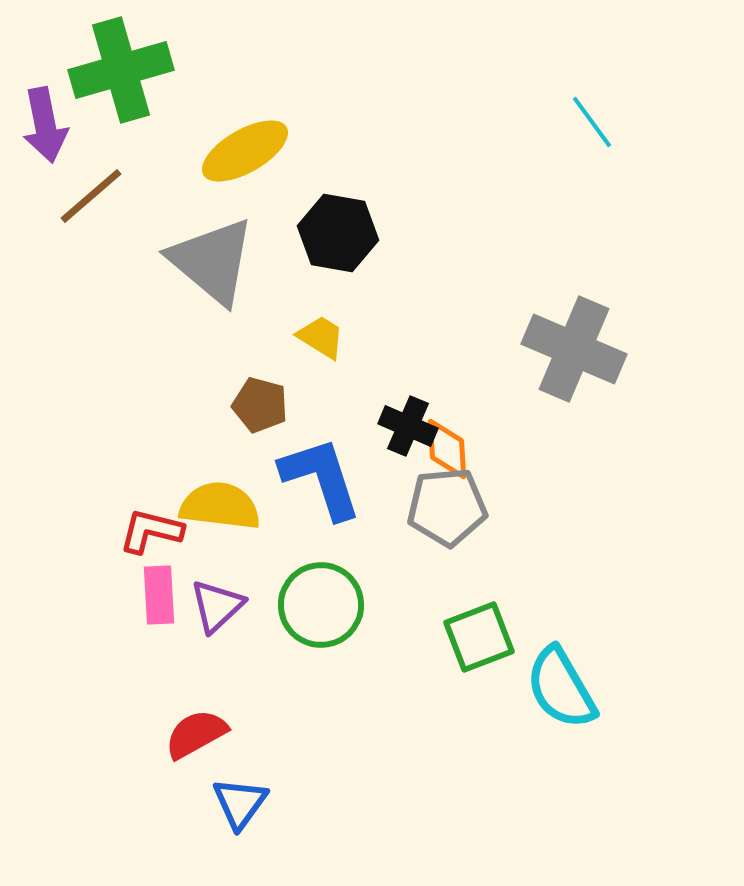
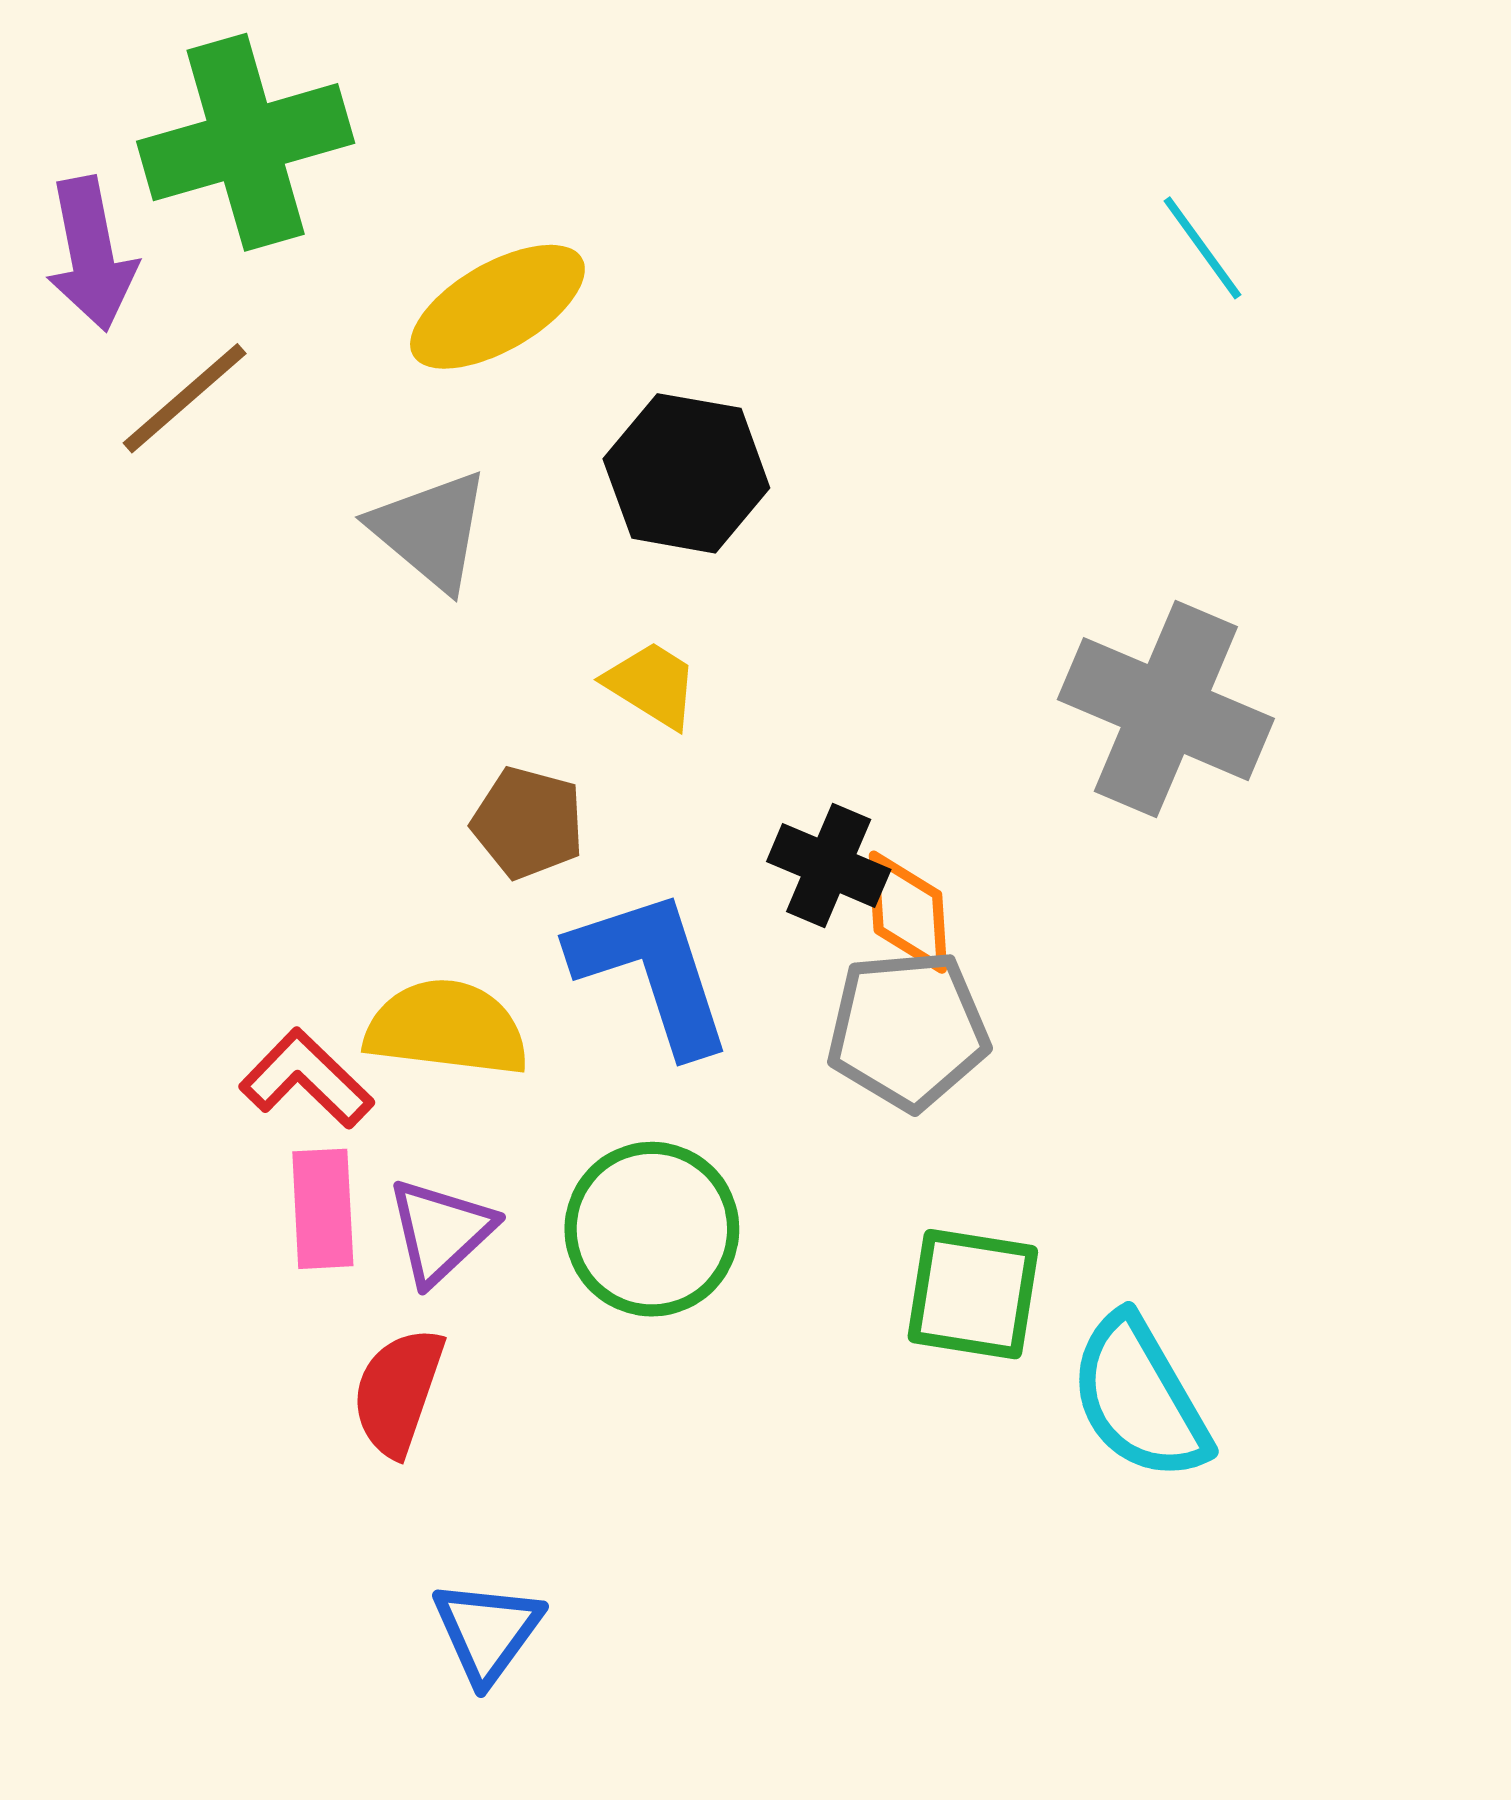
gray triangle: (212, 261) -> (430, 530), size x0.7
red L-shape: (151, 531) -> (307, 1079), turned 30
green square: (479, 637) -> (973, 1294), turned 30
red semicircle: (196, 734) -> (398, 1392), moved, turned -42

